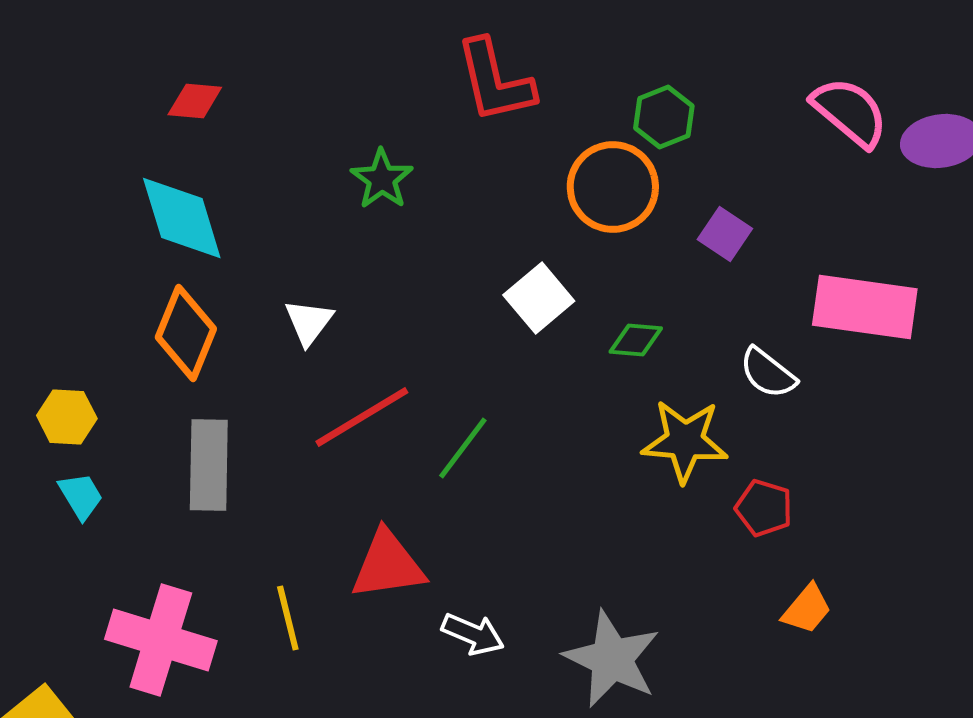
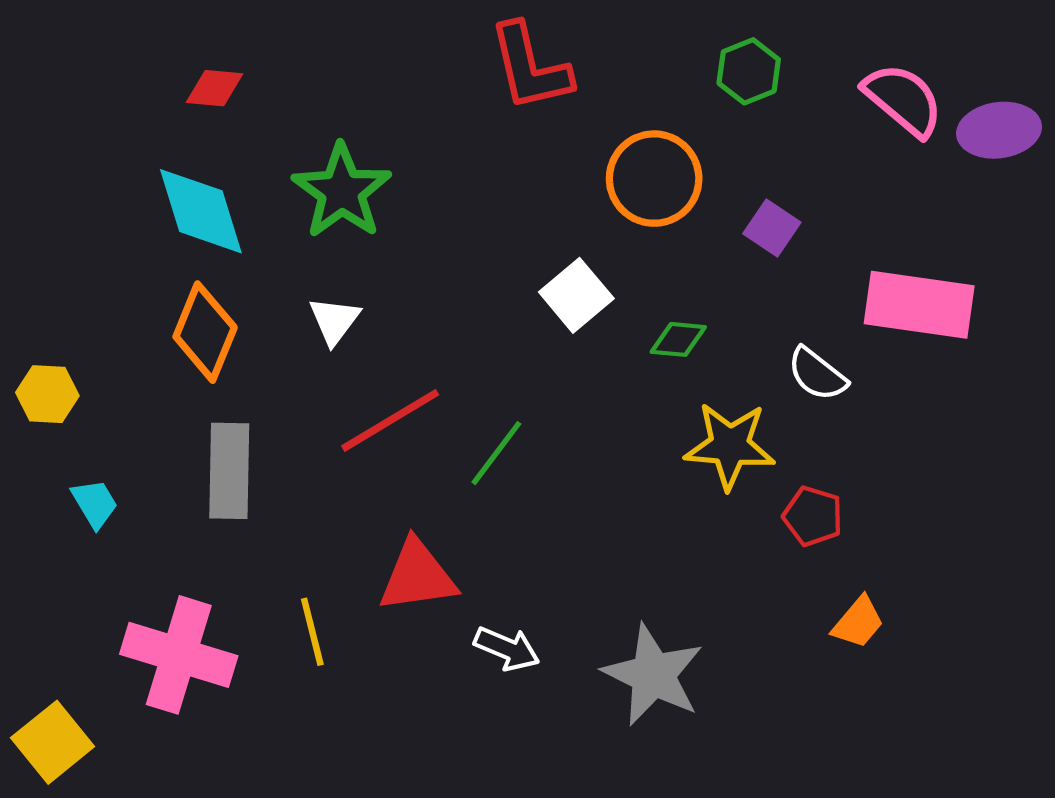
green hexagon: (664, 117) -> (749, 71), moved
green star: (382, 179) -> (342, 191), moved, size x1.5
yellow hexagon: (67, 417) -> (47, 394), moved

